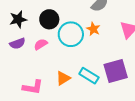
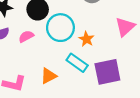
orange star: (93, 29) -> (86, 39), moved
cyan rectangle: (89, 76) -> (77, 63), moved

